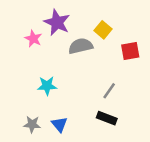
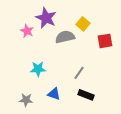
gray line: (109, 91) -> (79, 73), moved
blue triangle: (59, 124) -> (54, 94), moved, turned -32

